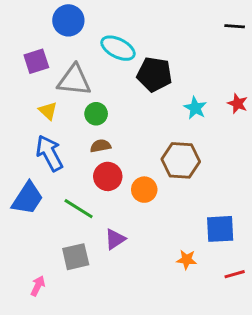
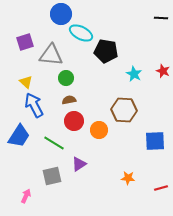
blue circle: (68, 20) -> (61, 14), moved
yellow triangle: (48, 111) -> (26, 82), moved
blue square: (220, 229) -> (155, 141), moved

